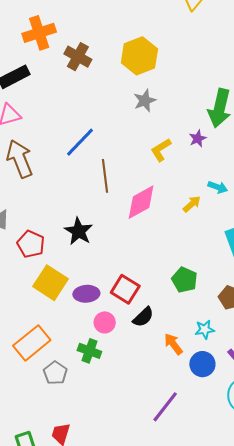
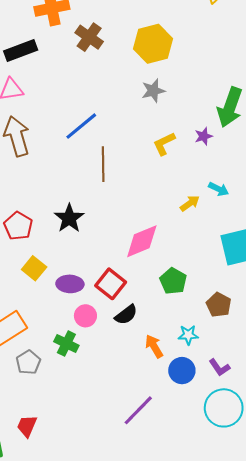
pink diamond: (141, 202) -> (142, 241), moved
yellow square: (50, 283) -> (34, 268), size x0.7

